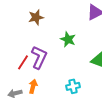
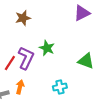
green star: (68, 39) -> (47, 48), moved

